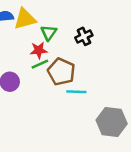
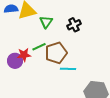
red star: (39, 50) -> (24, 55), moved
brown pentagon: (61, 72) -> (56, 53), turned 30

